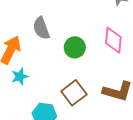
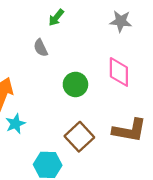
gray semicircle: (41, 28) -> (41, 48), moved, size x0.7

